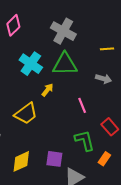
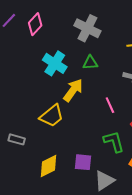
green triangle: (65, 64) -> (90, 63), size x0.6
yellow arrow: (47, 90) -> (73, 90), size x1.6

